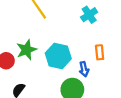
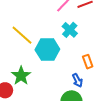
cyan hexagon: (58, 56) -> (47, 49), moved

